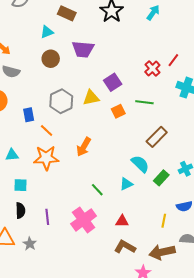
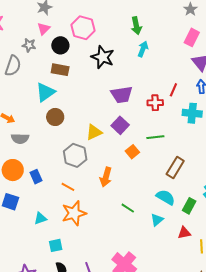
cyan triangle: (47, 32) -> (45, 92), size x1.5
purple trapezoid: (83, 49) -> (122, 95), moved
red cross: (152, 68) -> (155, 103), turned -35
yellow triangle: (91, 98) -> (94, 132), moved
blue rectangle: (29, 115) -> (36, 177), moved
orange arrow: (84, 147) -> (106, 177), moved
green line: (97, 190) -> (128, 208), moved
red triangle: (122, 221) -> (184, 233), moved

